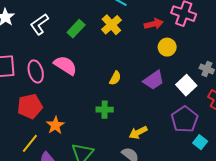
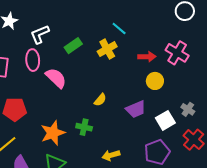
pink ellipse: (36, 71) -> (33, 60), moved
orange star: (55, 125) -> (53, 133), moved, size x1.4

